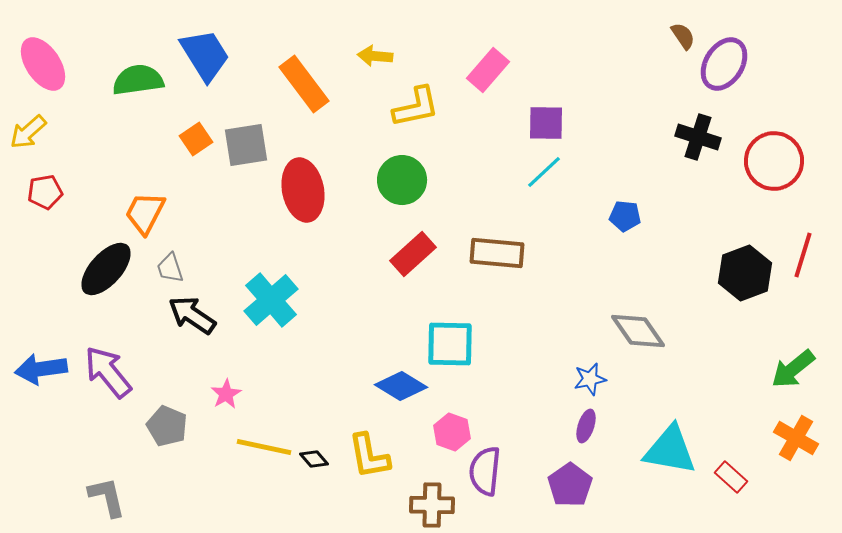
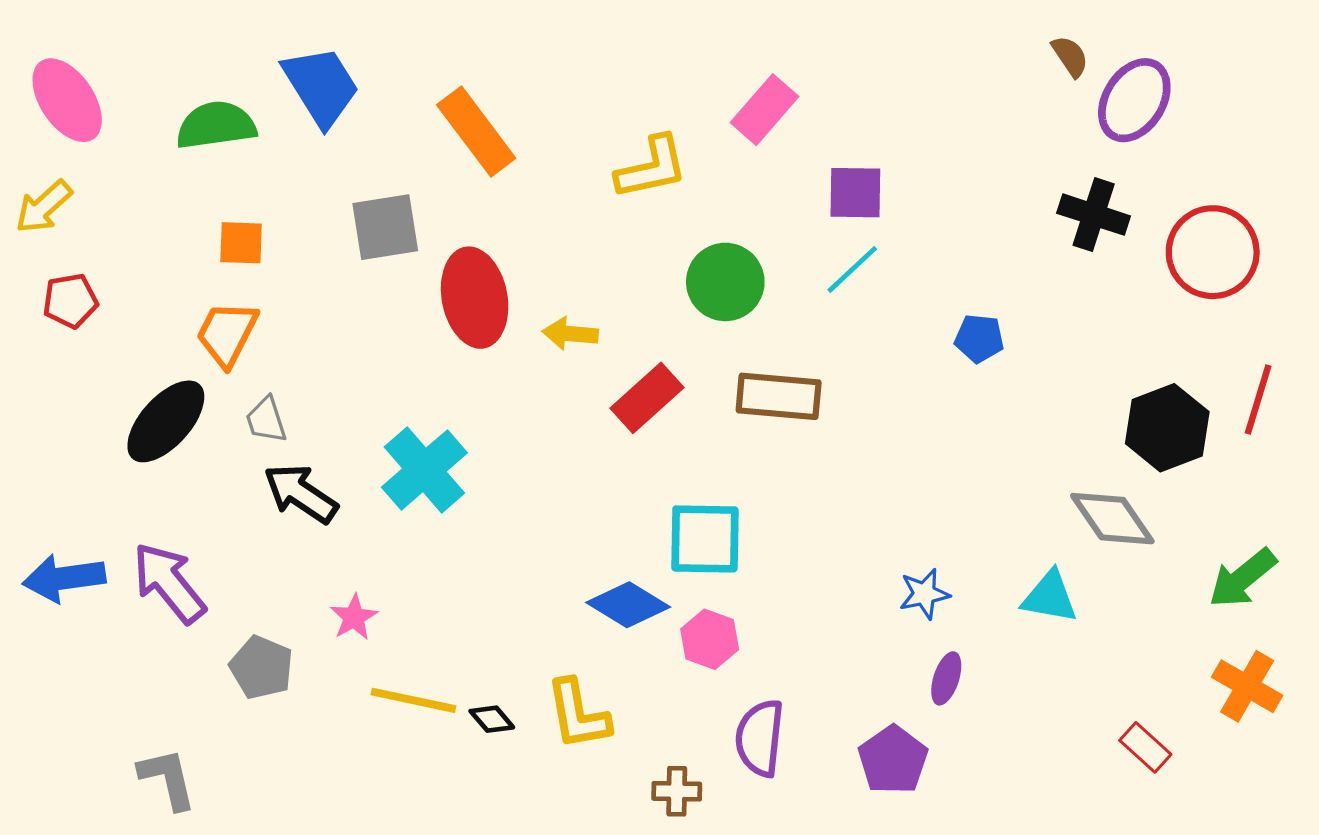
yellow arrow: (375, 56) -> (570, 334), moved
orange square: (196, 139) -> (241, 243), moved, turned 36
green circle: (402, 180) -> (725, 282), moved
gray diamond: (638, 331) -> (1112, 519), moved
purple ellipse: (586, 426) -> (946, 678), moved
pink hexagon: (452, 432) -> (710, 639), moved
cyan triangle: (670, 450) -> (1050, 597), moved, size x0.7
brown cross: (432, 505) -> (677, 791), size x0.7

